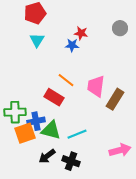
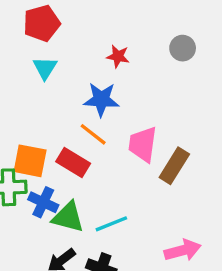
blue star: (72, 45) -> (101, 99), moved, size x1.5
blue cross: (36, 121) -> (43, 202), turned 36
orange square: (25, 133) -> (30, 161), moved, turned 30

